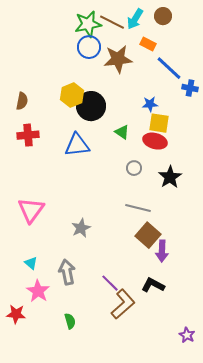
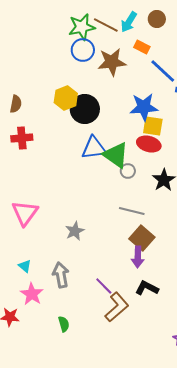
blue star: (150, 104) -> (144, 107), size x1.8
green triangle: (122, 132) -> (116, 155), moved, size x1.8
blue triangle: (77, 145) -> (94, 148), moved
purple arrow: (162, 251) -> (138, 257), moved

